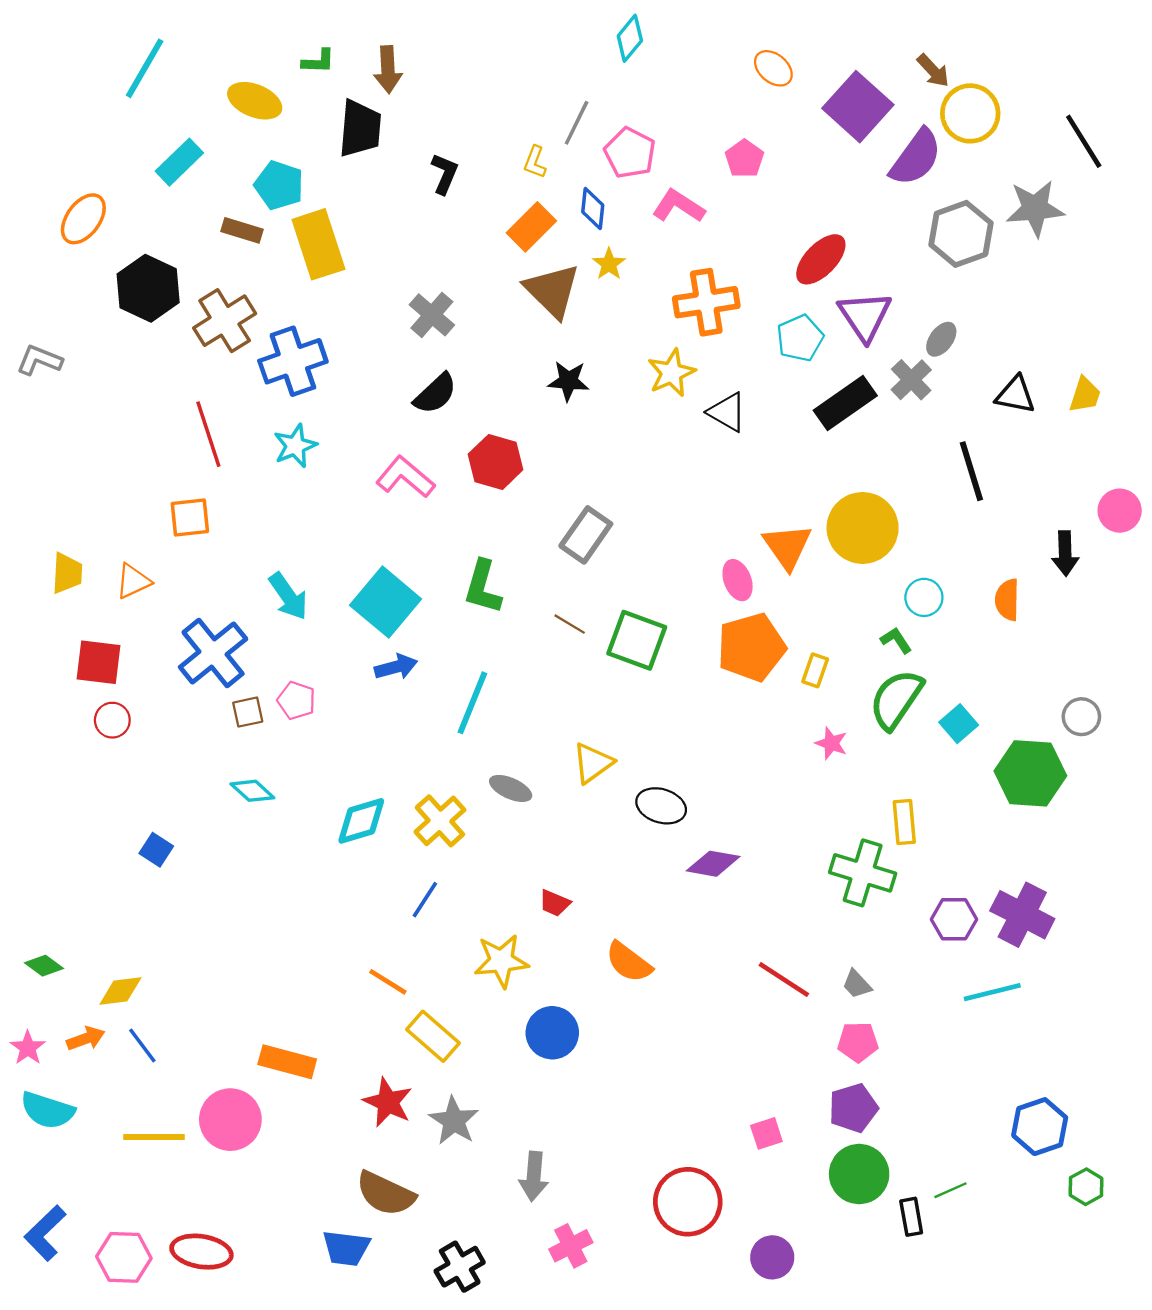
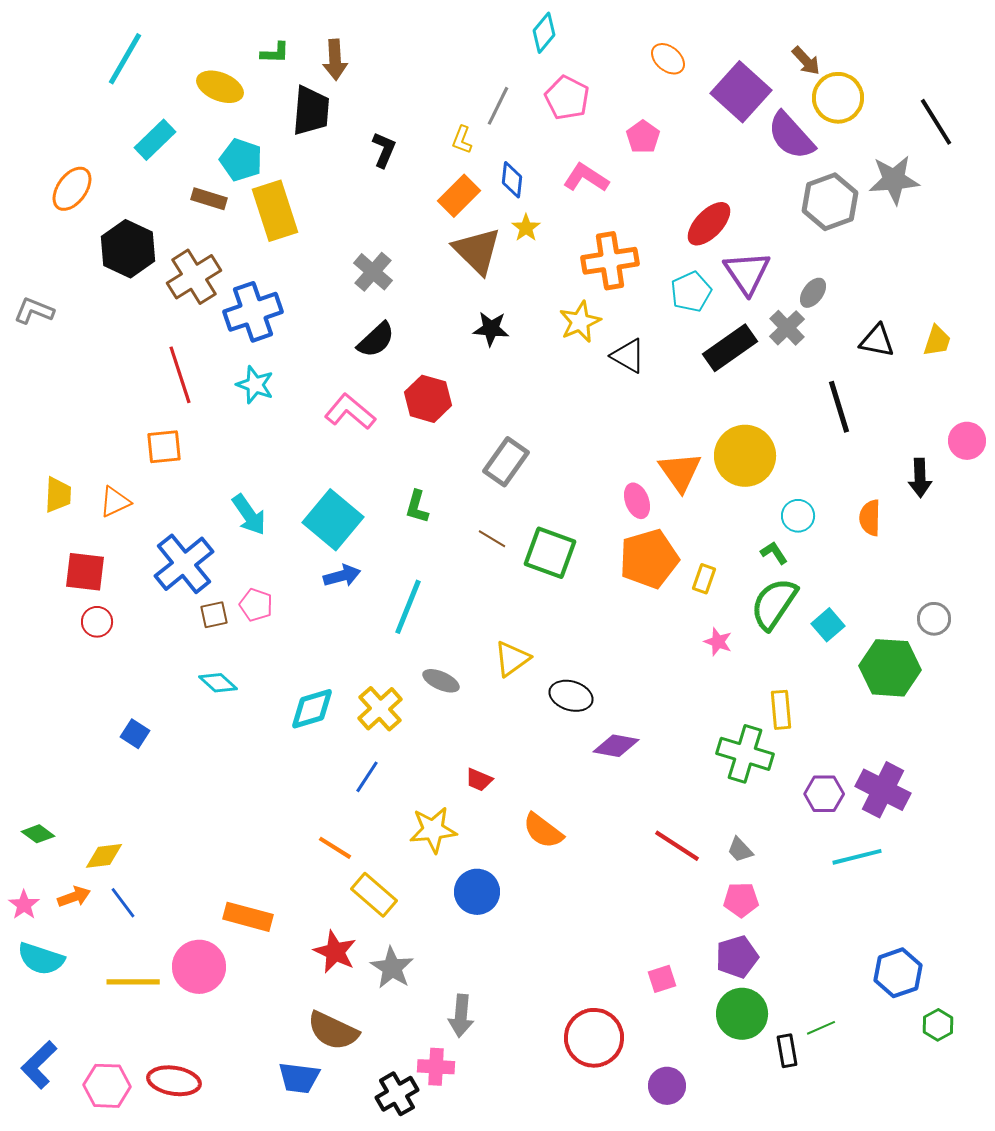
pink pentagon: (630, 153) -> (567, 98), moved
purple semicircle: (916, 157) -> (791, 136), turned 102
cyan star: (295, 446) -> (255, 385), turned -30
green L-shape: (483, 587) -> (417, 507), size x0.7
pink cross: (571, 1246) -> (436, 1067), moved, turned 30

